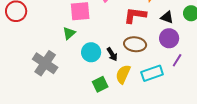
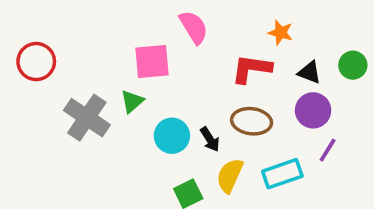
gray cross: (45, 63) -> (87, 118), moved

